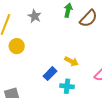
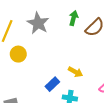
gray star: (35, 16) -> (38, 23), size x1.5

